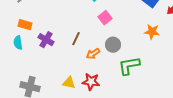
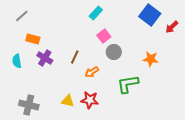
orange rectangle: (25, 25) -> (33, 39), moved
orange star: (152, 32) -> (151, 59), moved
gray circle: (113, 45) -> (114, 52), moved

